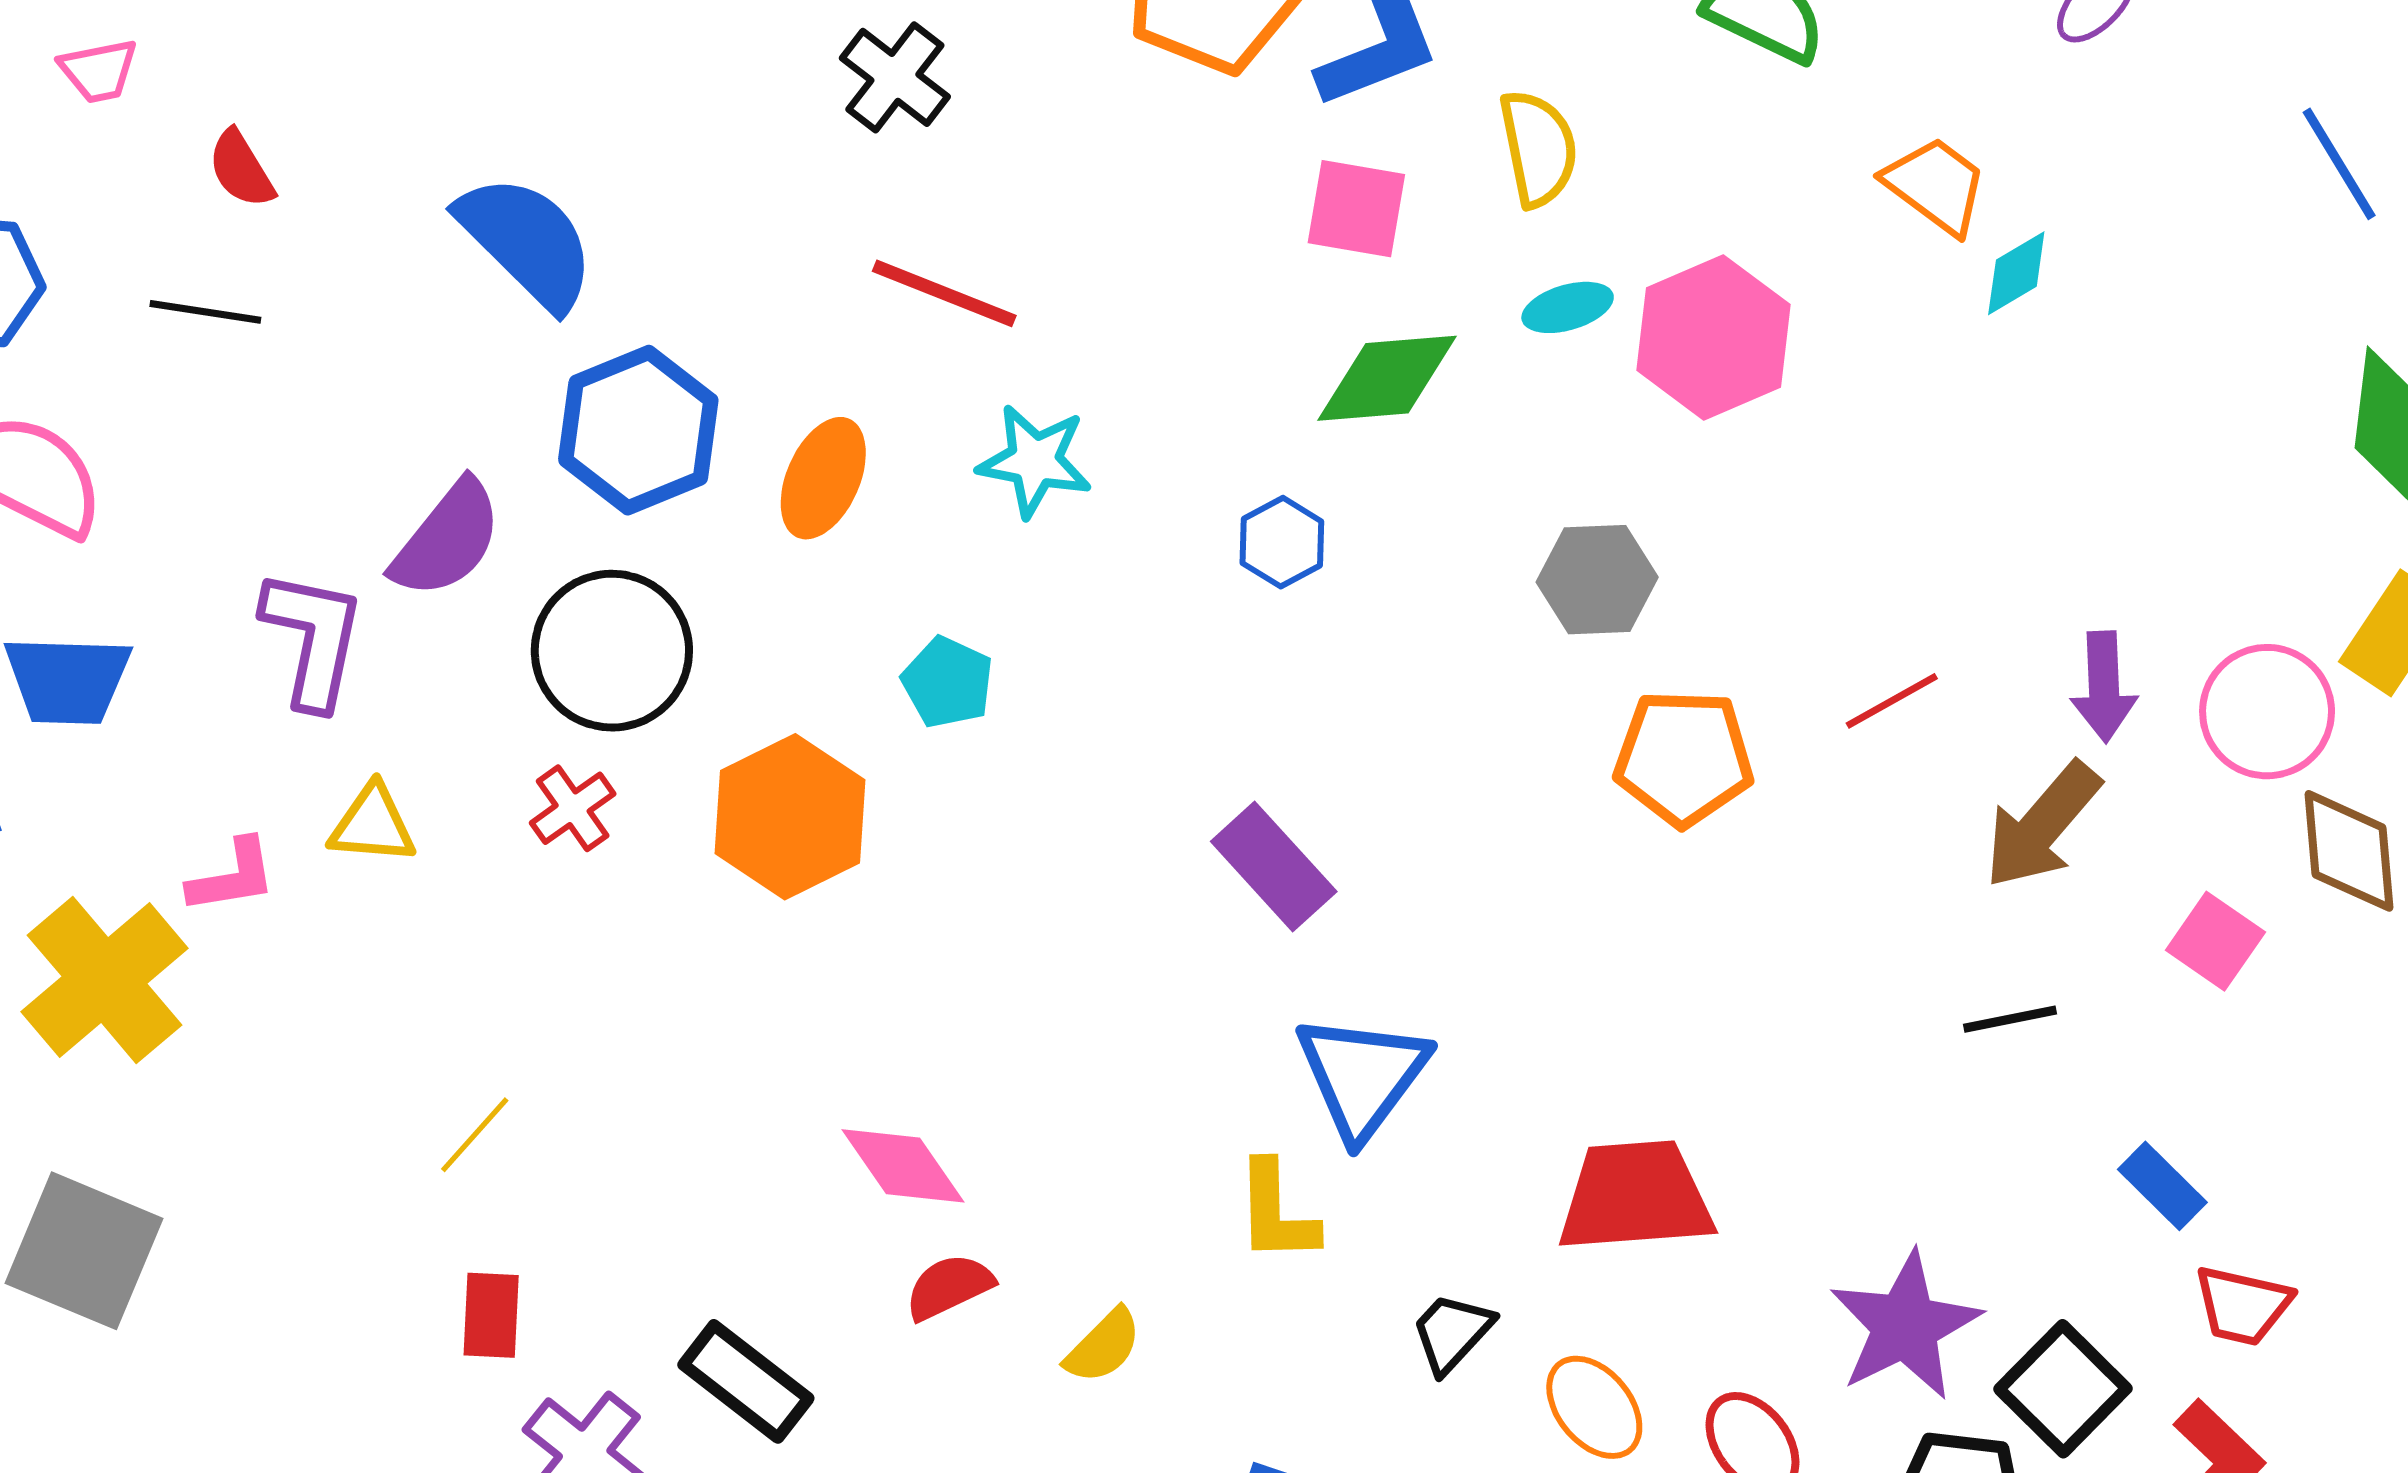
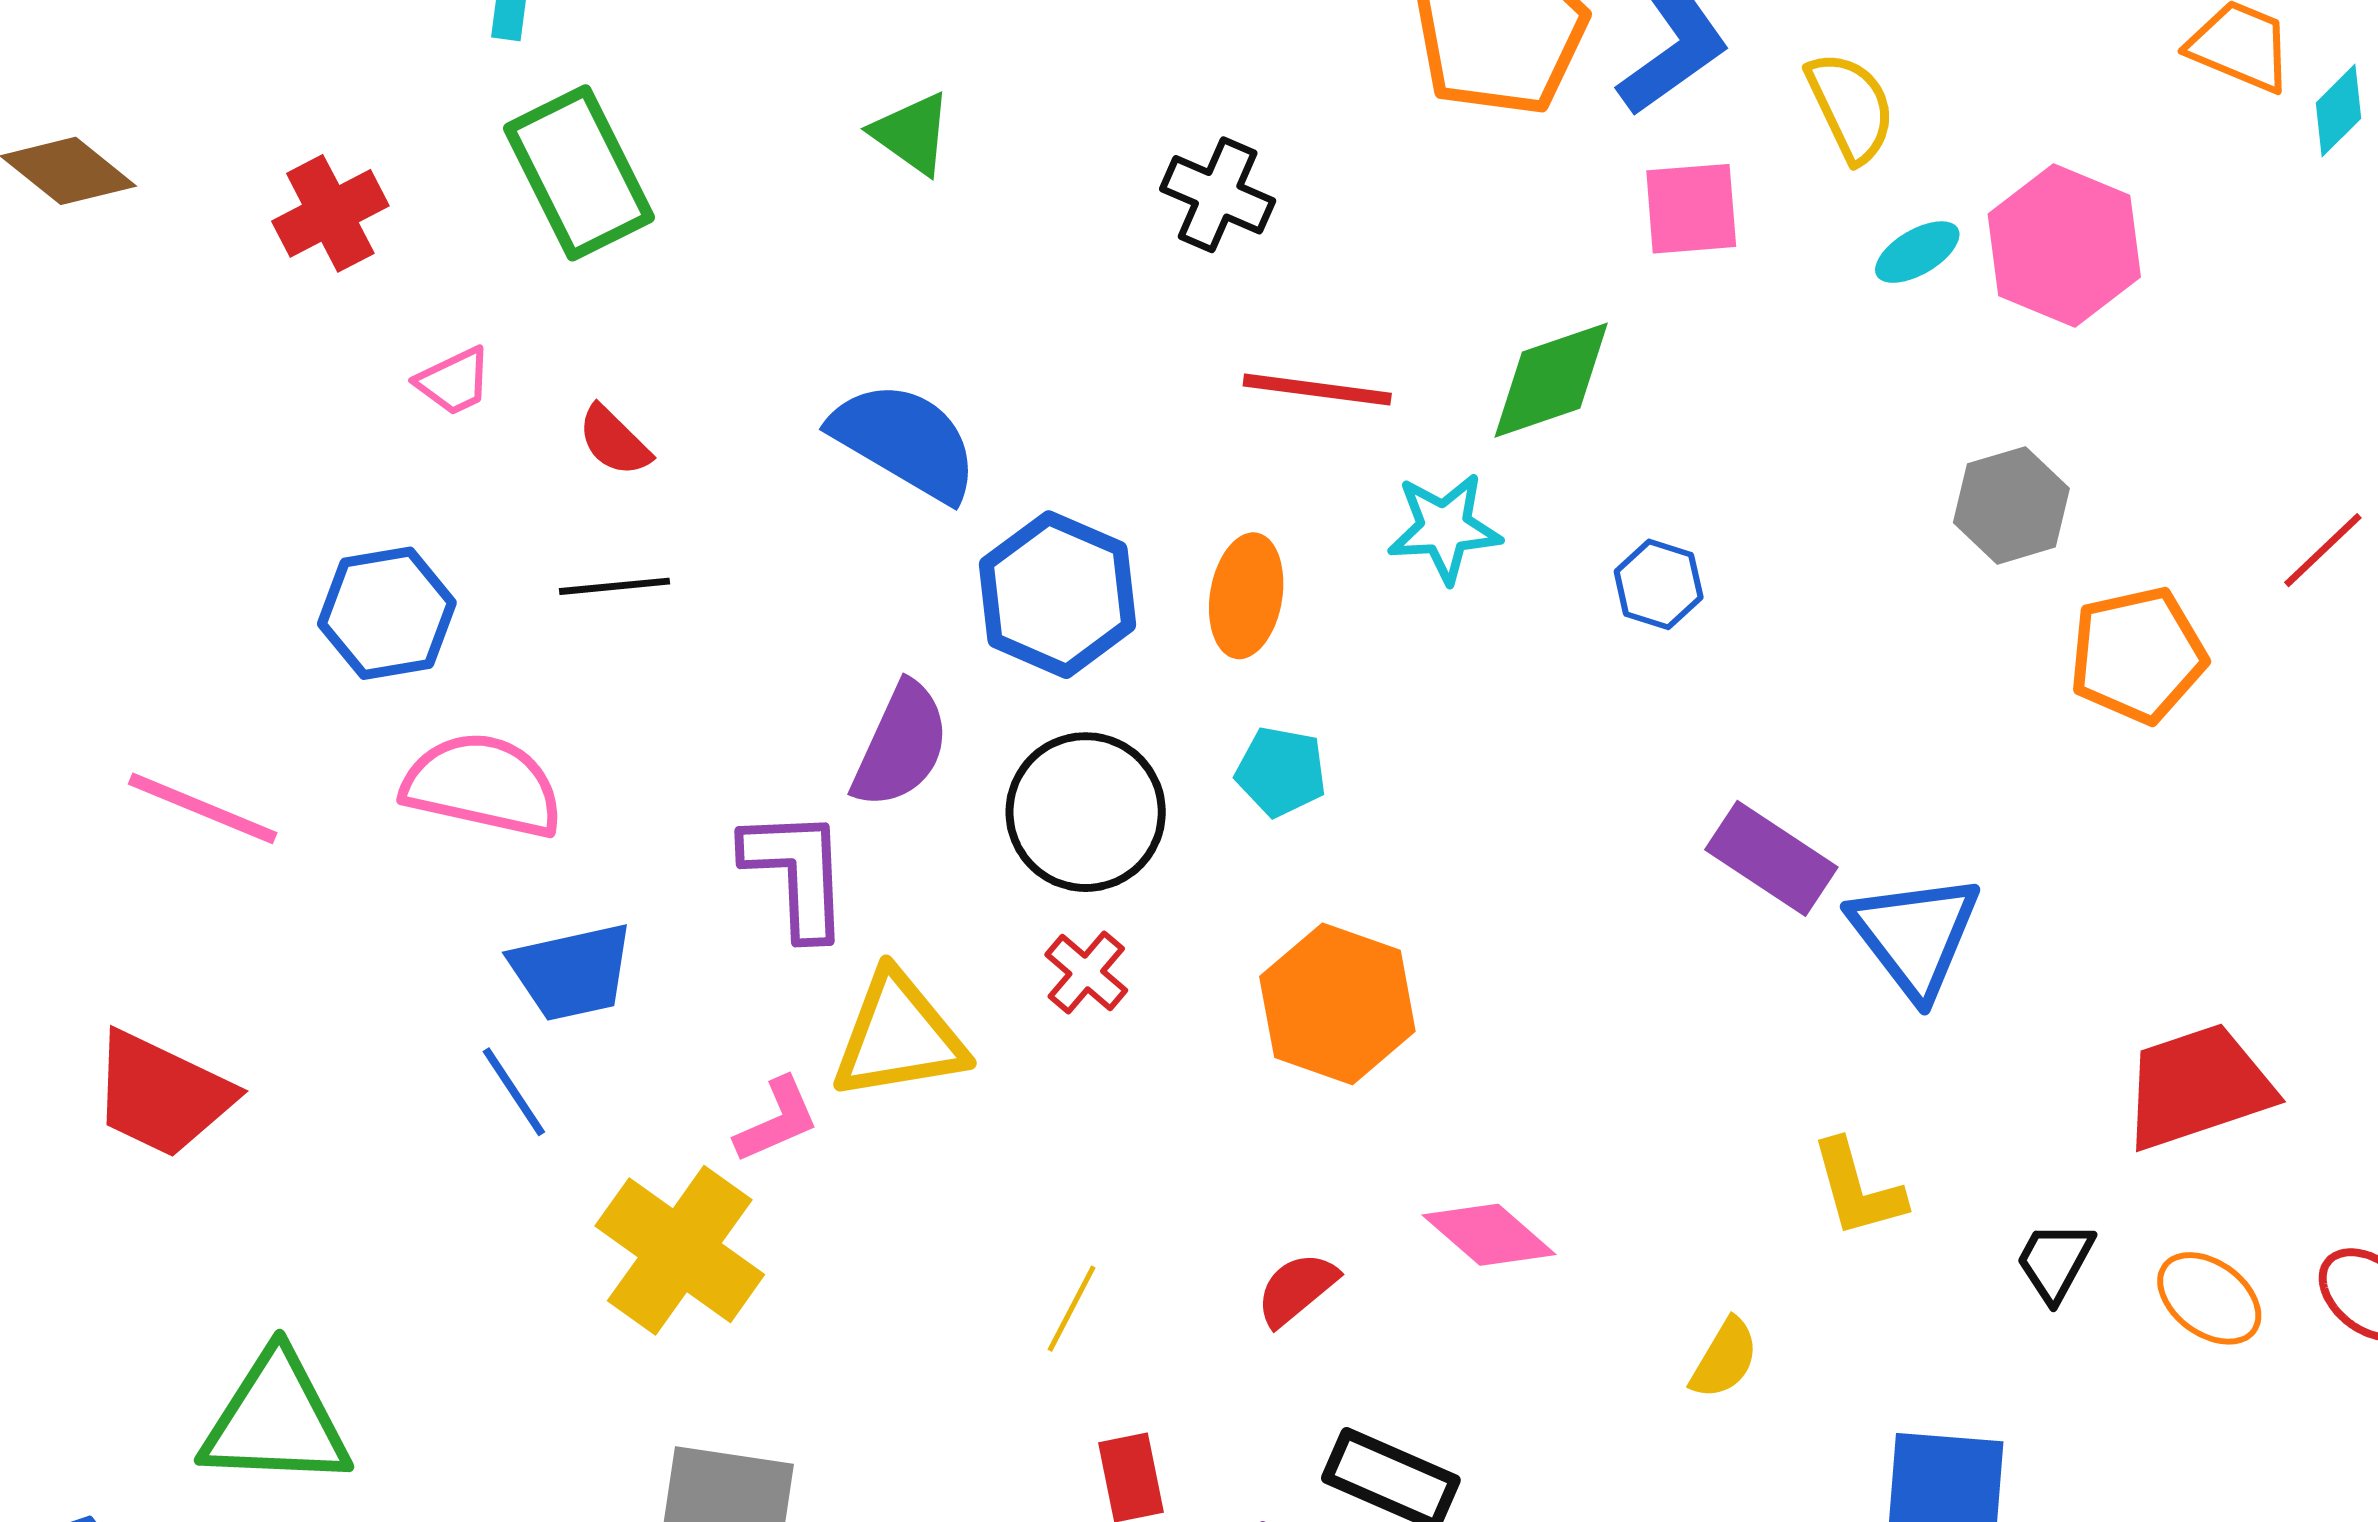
green diamond: (1387, 378) -> (1551, 380), moved
blue hexagon: (1282, 542) -> (1659, 584), moved
cyan pentagon: (948, 682) -> (1281, 772), moved
orange hexagon: (790, 817) -> (1337, 1004), moved
yellow triangle: (373, 824) -> (899, 1036), size x1.6
blue triangle: (1362, 1076) -> (1915, 935), moved
red semicircle: (949, 1287) -> (1297, 1289), moved

